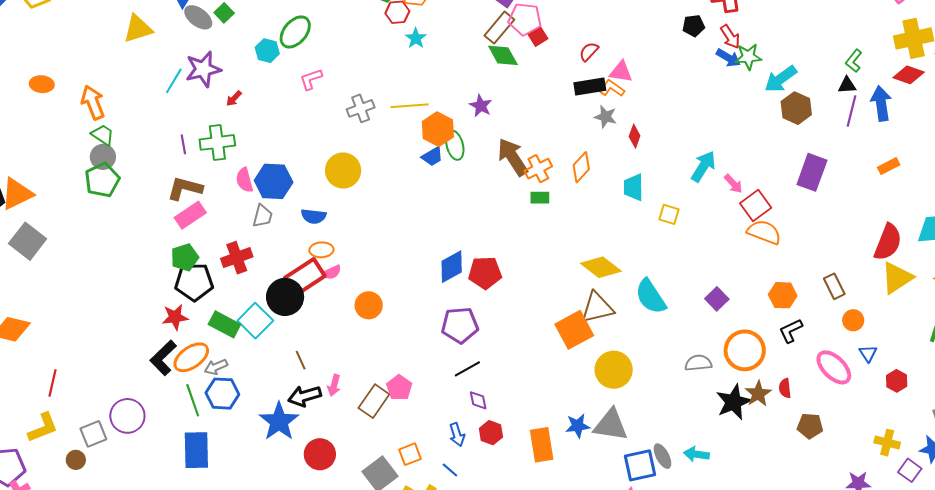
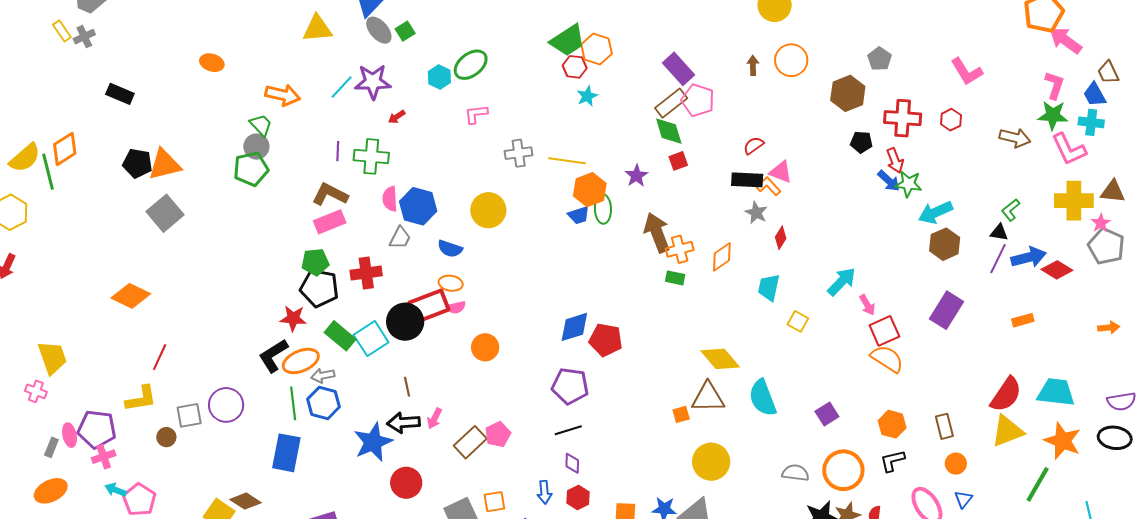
red square: (538, 36) -> (678, 161), moved
red diamond: (909, 75) -> (1057, 270), moved
orange arrow: (93, 102) -> (283, 95), moved, turned 112
blue arrow: (881, 103) -> (1029, 257), turned 72
orange square: (574, 330) -> (681, 414), size x0.5

